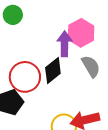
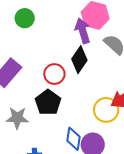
red circle: (25, 77) -> (54, 74), size x0.7

